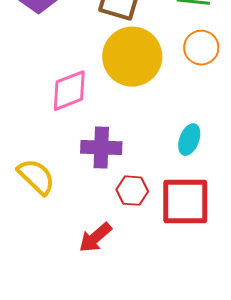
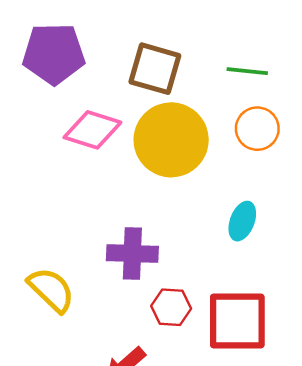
pink diamond: (69, 91) -> (92, 130), moved, turned 39
cyan ellipse: (189, 140) -> (242, 221), moved

